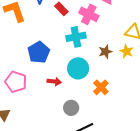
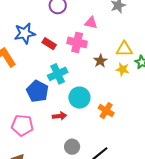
cyan cross: (76, 37) -> (58, 74), moved
brown star: (105, 52) -> (100, 61), moved
gray circle: (71, 108) -> (72, 147), moved

